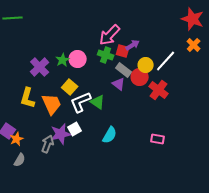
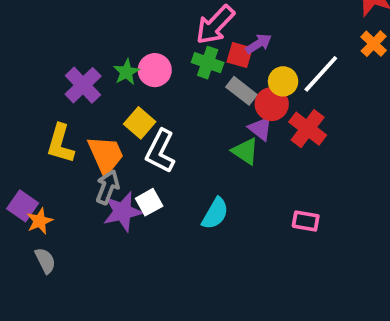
purple triangle: (119, 84) -> (260, 129), moved
white L-shape: (81, 102) -> (160, 151), turned -40
green triangle: (98, 102) -> (245, 151), moved
gray arrow: (48, 144) -> (108, 187), moved
gray semicircle: (20, 160) -> (45, 261), turned -56

